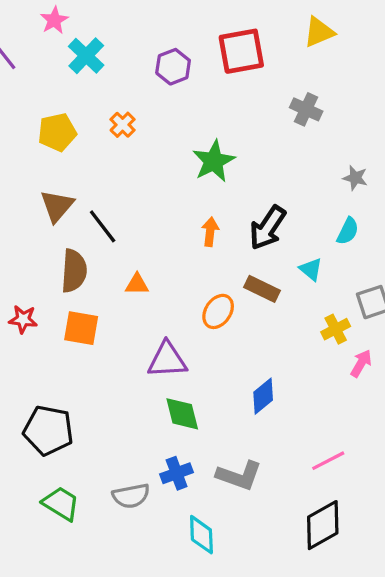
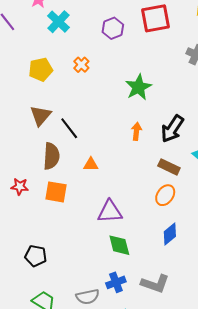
orange ellipse: (218, 311) -> (165, 195), moved
black pentagon: (48, 430) -> (36, 256), size x0.7

